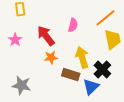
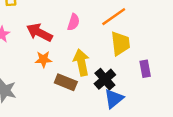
red arrow: (46, 36) -> (39, 32), turned -30
blue triangle: (91, 87) -> (114, 99), moved

